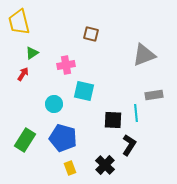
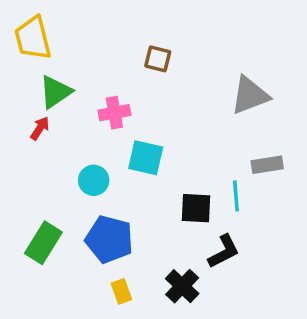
green triangle: (32, 53) -> (55, 92), size x1.5
black L-shape: (129, 145) -> (224, 251), turned 30

